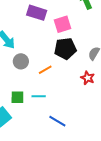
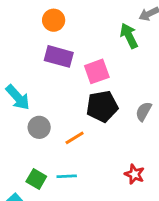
red star: (88, 78) -> (134, 174), moved
green square: (17, 97) -> (36, 179), turned 32

